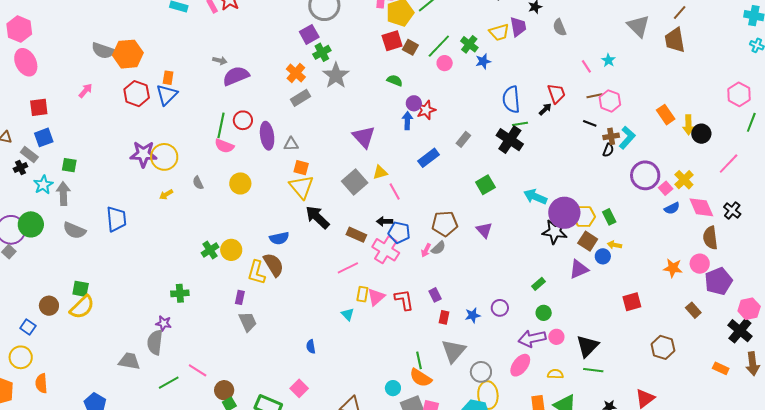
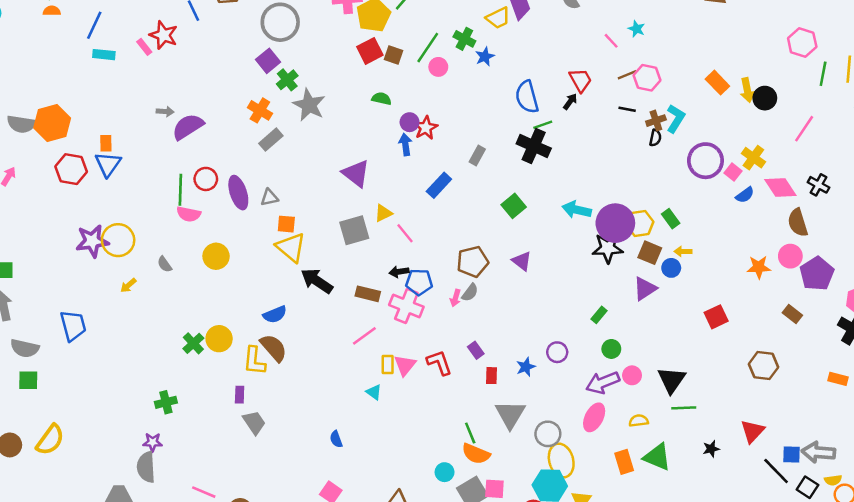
gray square: (355, 182) -> (354, 230), turned 35
green square: (81, 289) -> (28, 380), moved

